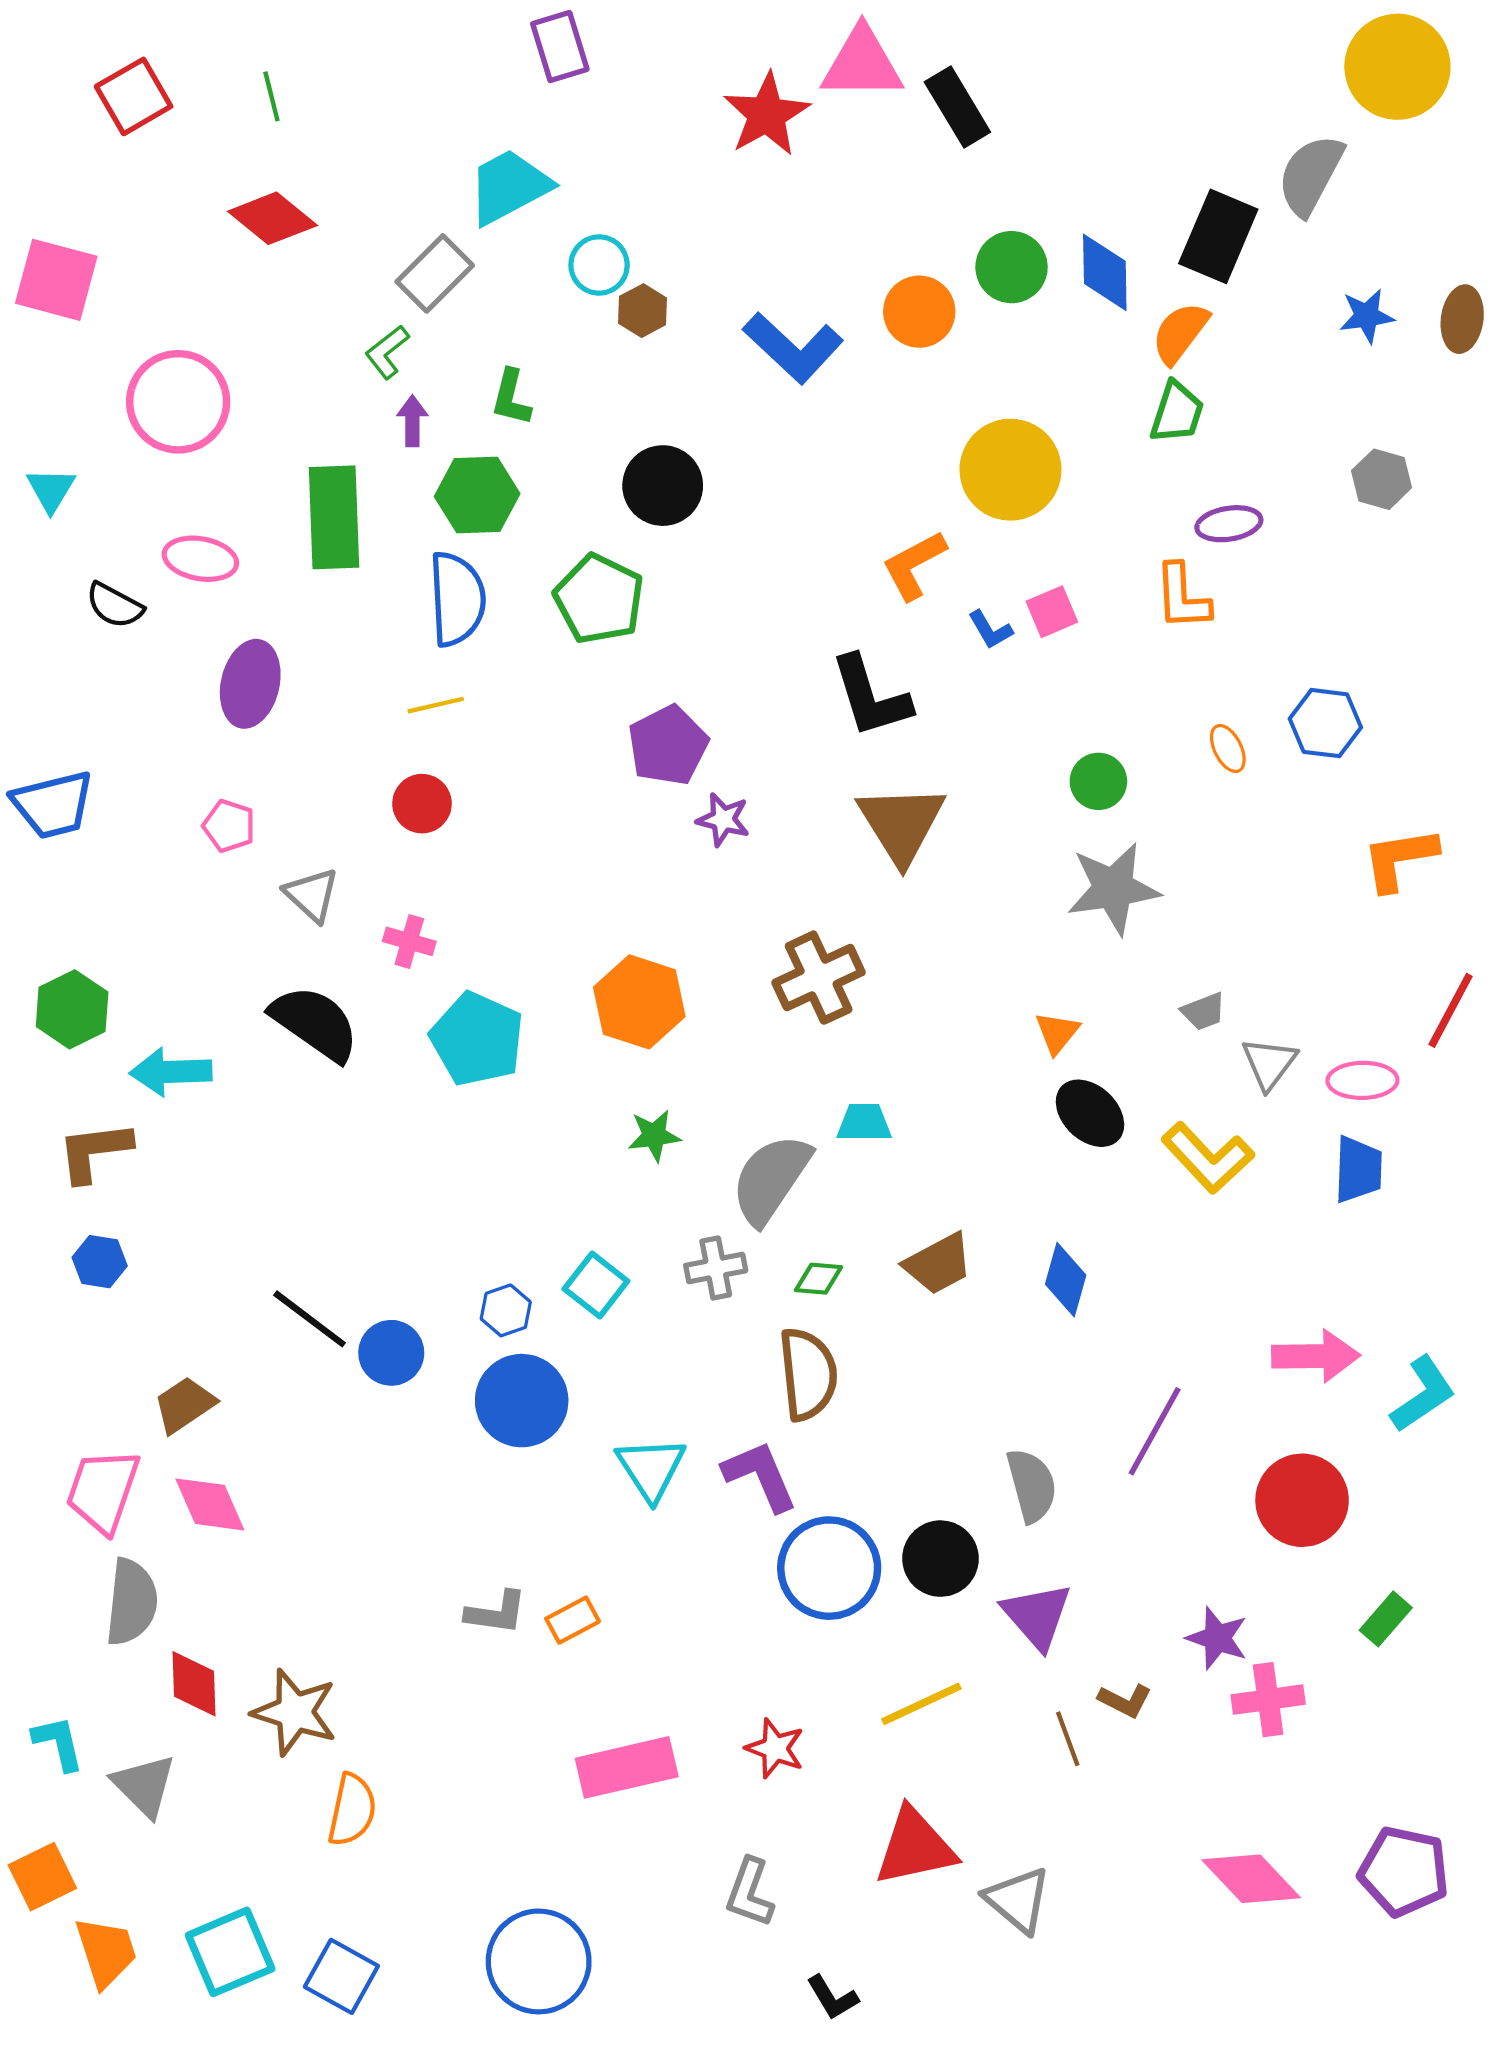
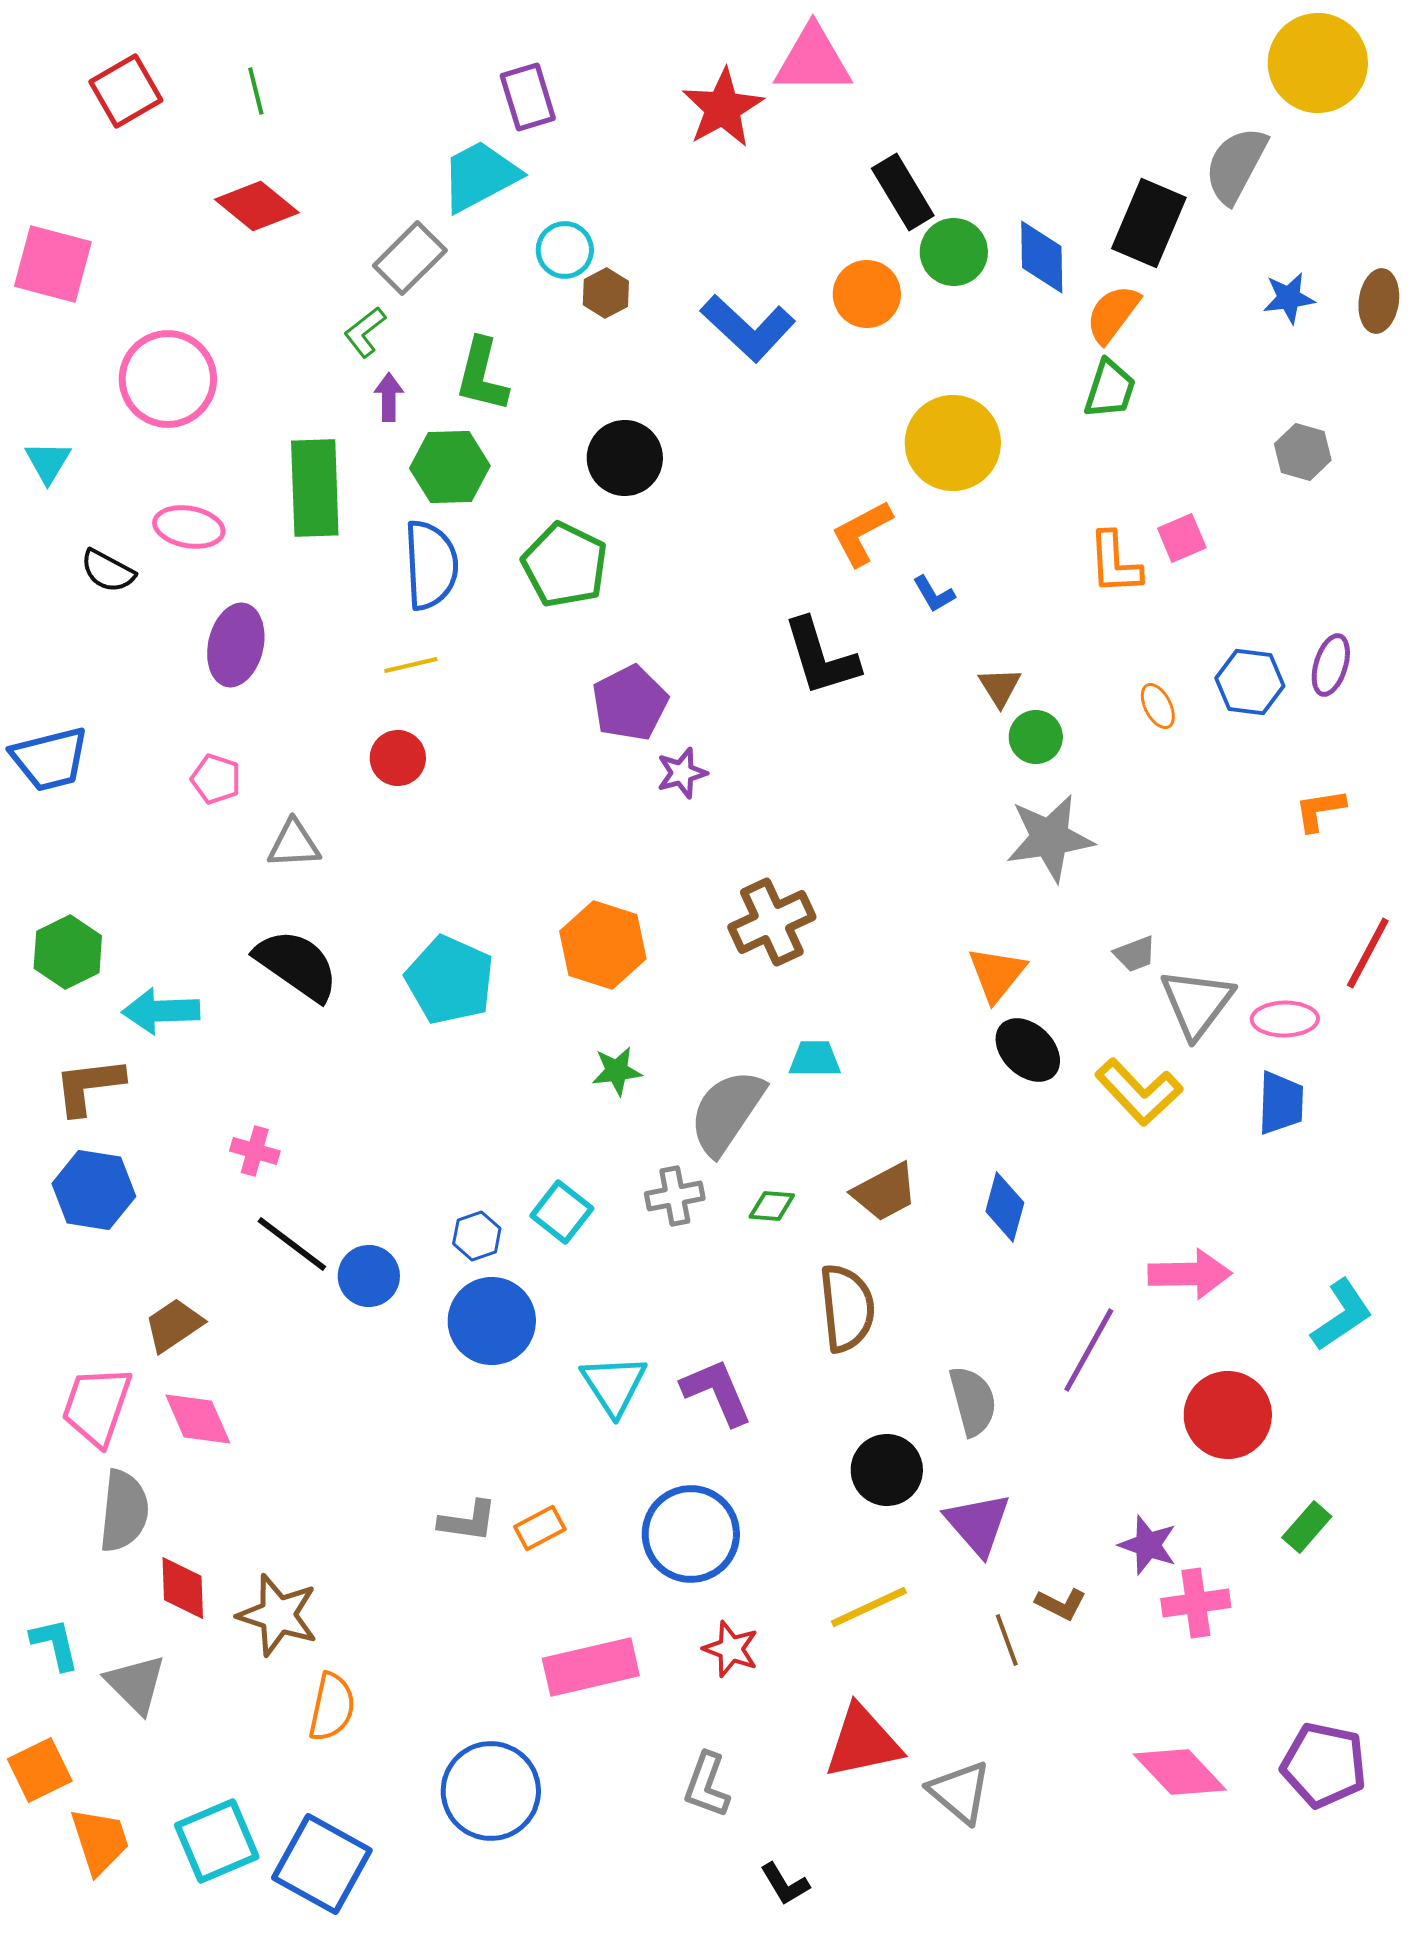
purple rectangle: (560, 47) -> (528, 97), moved
black rectangle: (957, 107) -> (903, 192), moved
green L-shape: (511, 398) -> (482, 375), size x1.4
purple ellipse: (1229, 524) -> (1331, 665), moved, turned -64
pink square: (1052, 612) -> (1182, 538), moved
purple star: (723, 820) -> (682, 773), turned -30
brown triangle: (901, 824) -> (1000, 687), moved, size x0.5
orange L-shape: (1400, 859) -> (1320, 810), size x0.7
gray triangle: (312, 895) -> (294, 844), turned -46
pink cross: (409, 941) -> (255, 1151), moved
orange triangle: (1057, 1033) -> (997, 974), size x1.4
gray triangle: (1269, 1063) -> (1197, 1003), size x1.4
blue hexagon: (100, 1262) -> (94, 1190), size x1.6
pink arrow: (1316, 1356) -> (1190, 1274), moved
brown semicircle: (808, 1374) -> (847, 1308), moved
blue circle: (829, 1568) -> (691, 1534), moved
blue circle: (539, 1961) -> (491, 1791), moved
blue square: (341, 1976) -> (322, 1864), size x1.4

